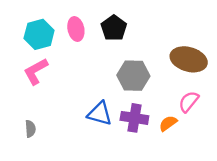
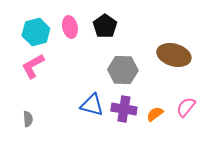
pink semicircle: (189, 102) -> (186, 107), moved

